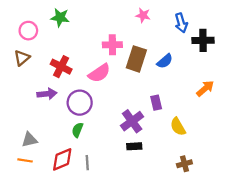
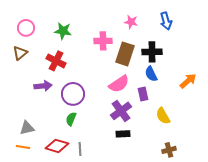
pink star: (143, 15) -> (131, 22), moved
green star: (60, 17) -> (63, 31), moved
black cross: (203, 40) -> (152, 52), moved
blue semicircle: (165, 61) -> (151, 74), moved, turned 105
pink semicircle: (99, 73) -> (119, 84), moved
red diamond: (62, 159) -> (57, 146), turned 40

